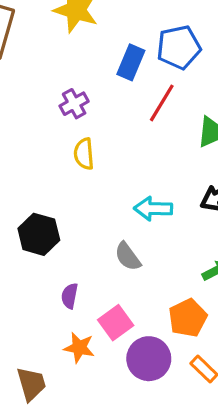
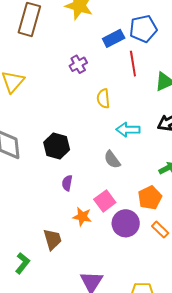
blue rectangle: (131, 62) -> (114, 38), turned 40
red line: (162, 103) -> (133, 64), turned -40
yellow semicircle: (84, 154) -> (103, 99), moved
purple semicircle: (70, 296) -> (67, 183), moved

